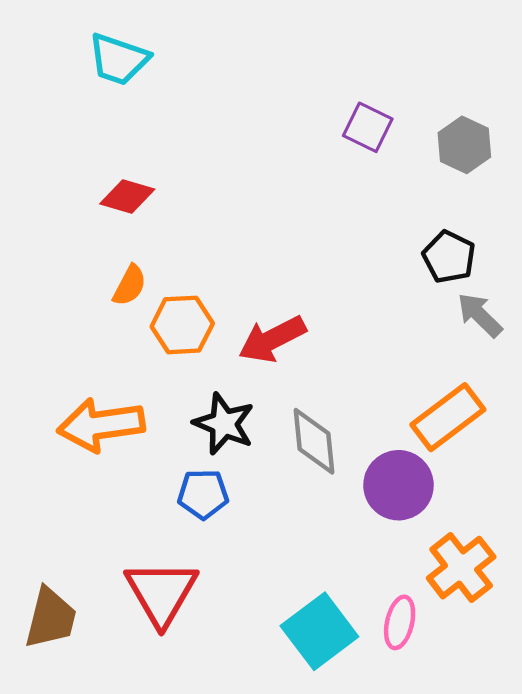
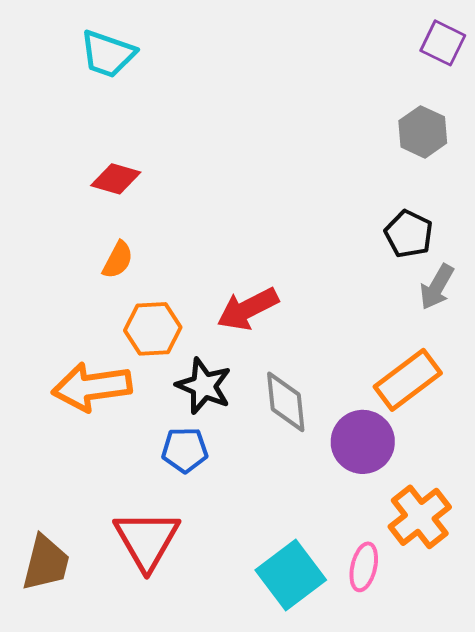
purple square: (368, 127) -> (443, 43), moved
gray arrow: (480, 315) -> (437, 287), turned -105
orange hexagon: (182, 325) -> (153, 329), moved

